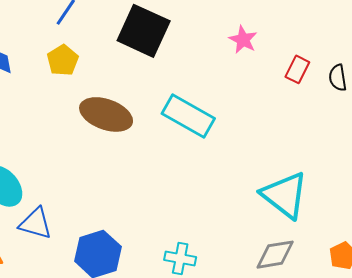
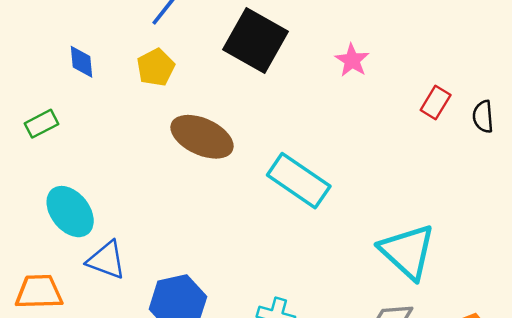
pink star: (243, 40) -> (352, 60), moved
cyan rectangle: (188, 116) -> (299, 181), moved

